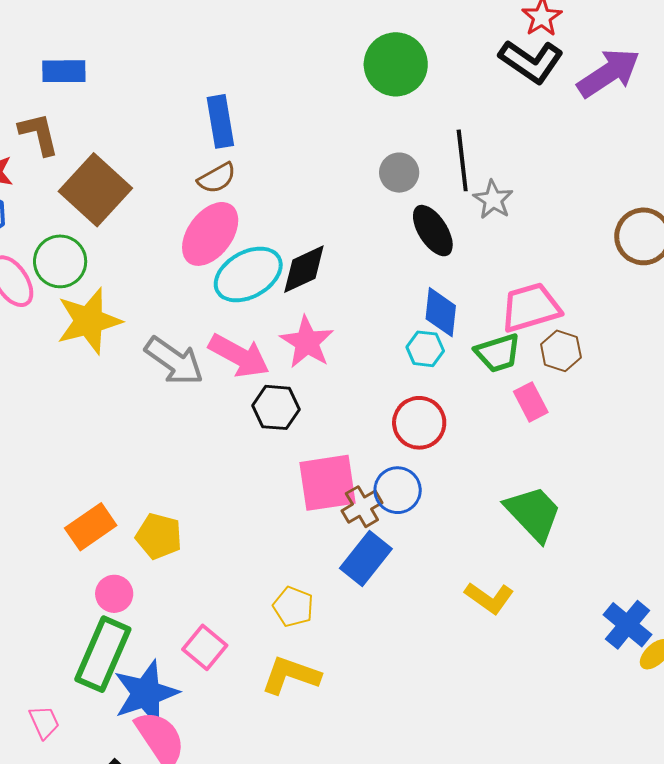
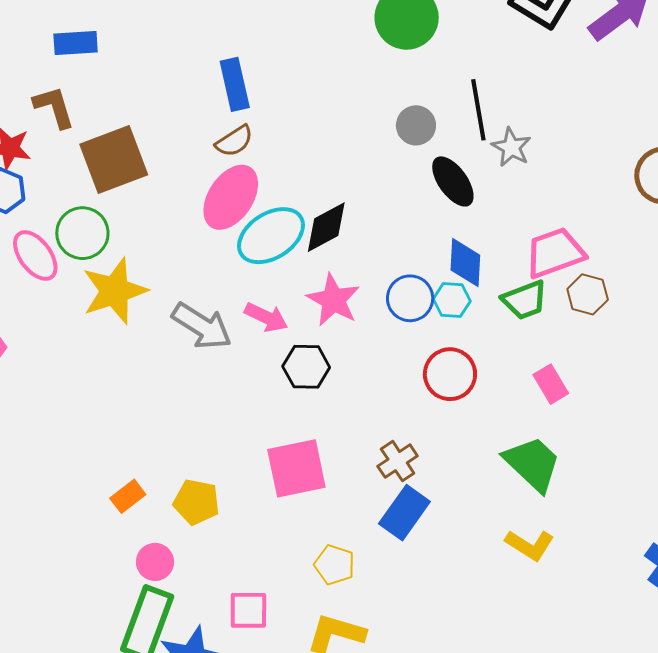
brown square: (95, 190) -> (114, 160), turned 30
pink arrow: (239, 356) -> (266, 317), size x0.7
pink rectangle: (531, 402) -> (551, 384), moved
pink square: (328, 483) -> (296, 468), moved
blue circle: (398, 490) -> (410, 298), moved
green trapezoid: (533, 513) -> (532, 464), moved
orange rectangle: (91, 527) -> (128, 496), size x0.7
pink square: (205, 647) -> (248, 610), turned -36

